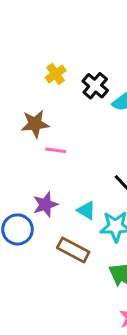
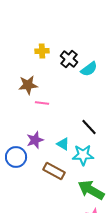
yellow cross: (56, 74) -> (42, 51), turned 32

